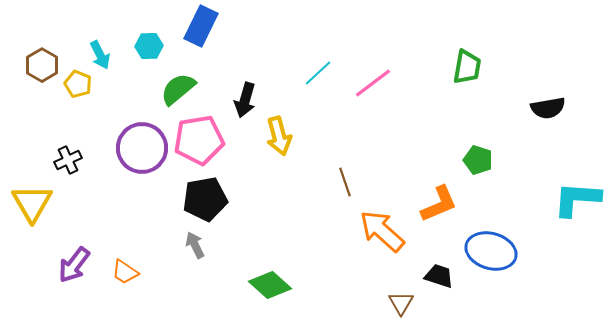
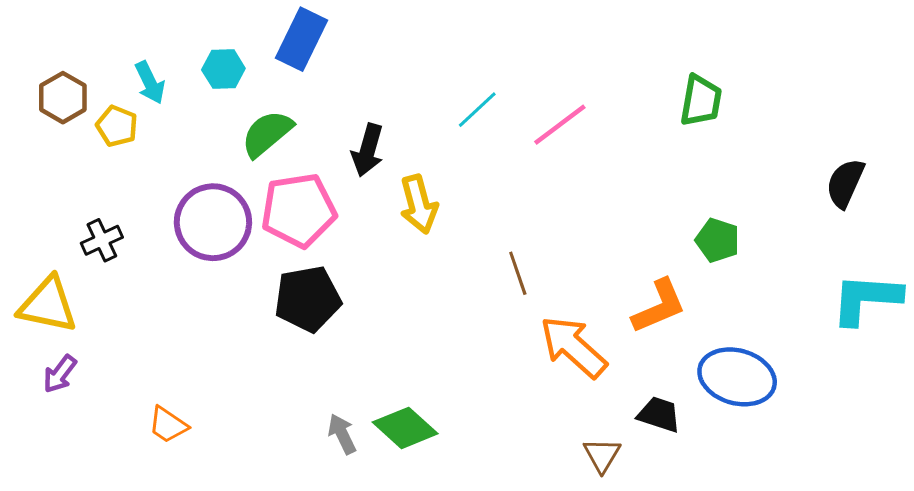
black semicircle: (548, 108) -> (845, 183), moved, turned 124
yellow triangle: (32, 203) -> (48, 305), turned -48
gray arrow: (195, 245) -> (342, 434), moved
purple arrow: (74, 265) -> (60, 374), moved, size x0.7
orange trapezoid: (125, 272) -> (168, 425), moved

